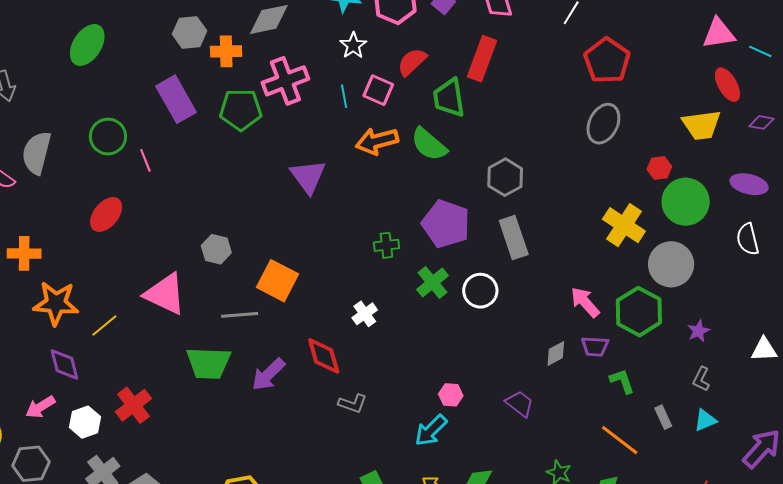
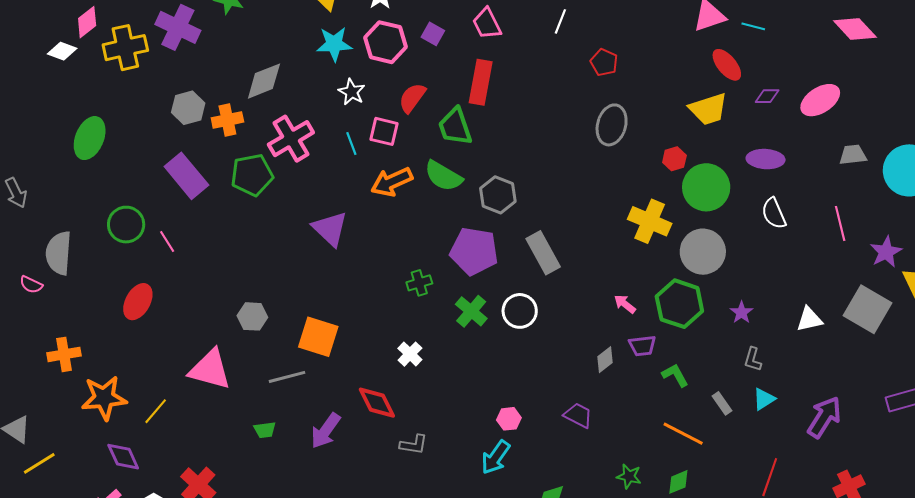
red pentagon: (607, 61) -> (604, 62), size x0.6
gray hexagon: (505, 177) -> (498, 195), moved
pink arrow: (585, 302) -> (625, 304), size x0.7
green trapezoid: (208, 363) -> (265, 430), size x0.5

